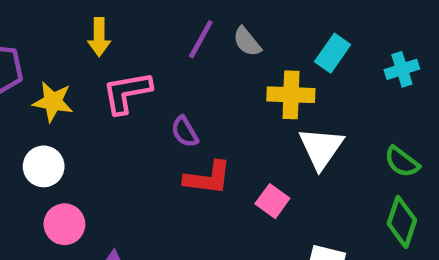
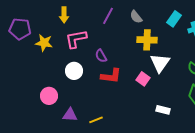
gray semicircle: (247, 42) -> (136, 17), moved
cyan rectangle: (333, 53) -> (174, 19), moved
white circle: (44, 166) -> (74, 71), moved
pink square: (272, 201) -> (143, 79), moved

